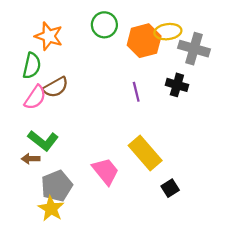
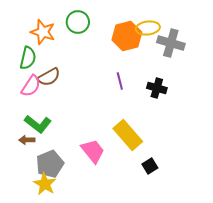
green circle: (104, 25) -> (78, 22), moved
black cross: (177, 85) -> (157, 88), moved

